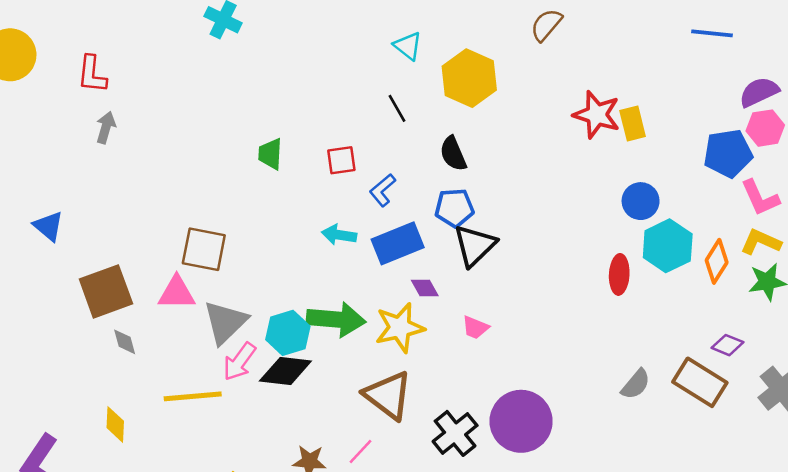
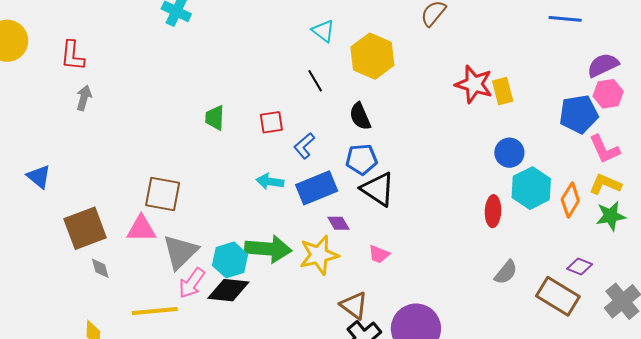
black triangle: (475, 245) -> (378, 189), turned -42
gray semicircle: (636, 384) -> (506, 272), moved
brown triangle: (388, 395) -> (354, 305), moved, size x0.7

